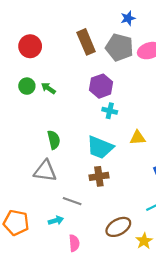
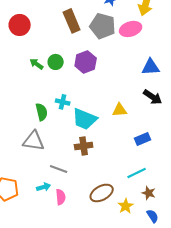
green circle: (27, 86) -> (56, 62), moved
cyan cross: (110, 111) -> (63, 102), moved
pink semicircle: (74, 243) -> (61, 197), moved

